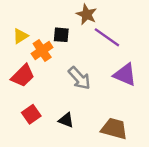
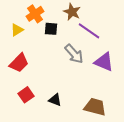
orange cross: (42, 50) -> (35, 14), moved
gray arrow: (79, 78) -> (74, 54), moved

